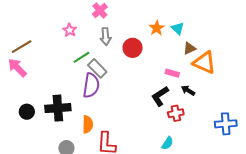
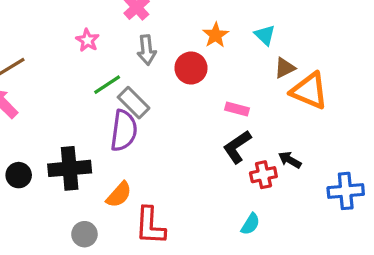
orange star: (157, 28) -> (216, 35), moved
pink rectangle: (172, 73) -> (237, 109), moved
black arrow: (188, 90) -> (290, 160), moved
orange semicircle: (88, 124) -> (119, 195), turned 42

